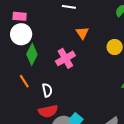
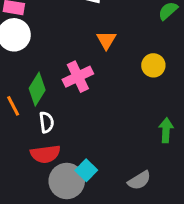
green diamond: (32, 54) -> (37, 89), moved

